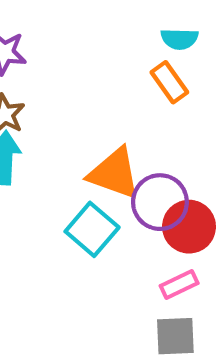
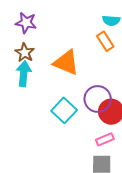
orange triangle: (114, 173) -> (66, 63), moved

